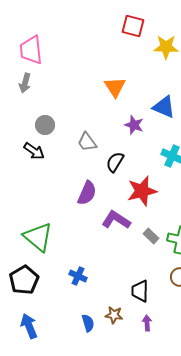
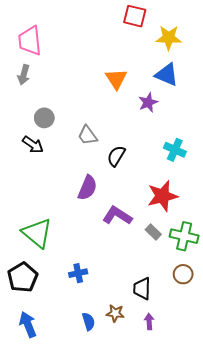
blue triangle: (164, 107) -> (167, 75), moved
purple star: (134, 125) -> (148, 102), moved, turned 30
red star: (142, 191) -> (163, 196), moved
blue cross: (78, 276) -> (78, 273), turned -36

